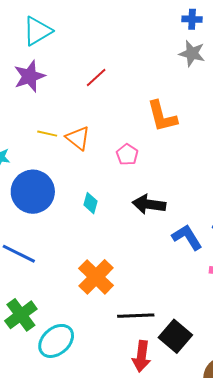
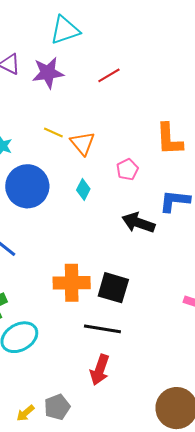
red line: (96, 78) -> (109, 75), moved
cyan diamond: (90, 203) -> (83, 189), moved
blue L-shape: (187, 237) -> (175, 201), moved, turned -64
orange cross: (96, 277) -> (72, 283), turned 33
black square: (175, 336) -> (113, 288), moved, turned -36

